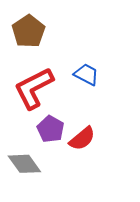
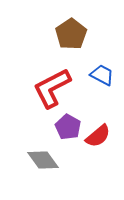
brown pentagon: (29, 31) -> (71, 34), moved

